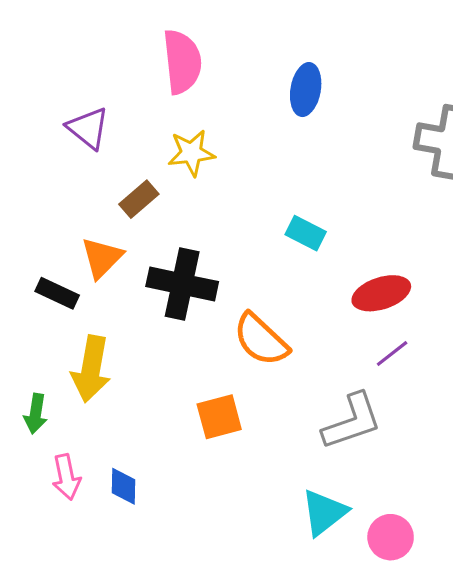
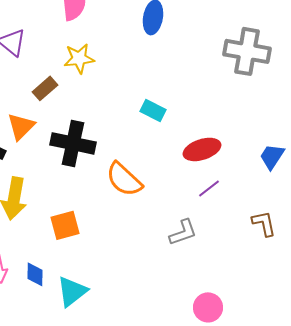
orange square: (219, 417) -> (65, 225), moved
gray L-shape: (352, 421) -> (183, 232), size x0.7
cyan triangle: (324, 512) -> (72, 291), moved

